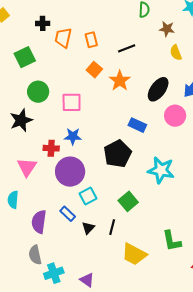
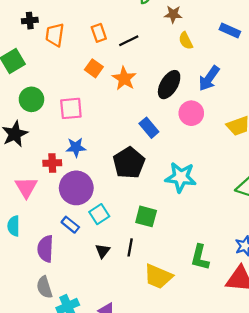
orange rectangle: (91, 40) -> (99, 33), moved
blue rectangle: (137, 125) -> (149, 128), turned 30
green square: (128, 201) -> (146, 216), turned -30
blue rectangle: (68, 214) -> (70, 225), moved
green L-shape: (172, 241) -> (200, 257), turned 30

